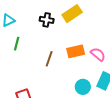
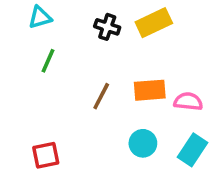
pink semicircle: (98, 54) -> (188, 101), turned -42
cyan circle: (83, 87) -> (143, 143), moved

